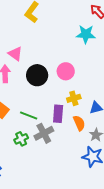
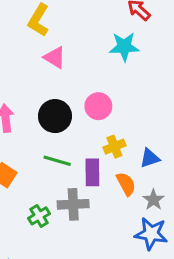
pink triangle: (15, 54) -> (55, 57), moved
green line: (29, 116) -> (57, 161), moved
gray cross: (44, 133) -> (73, 204), turned 30

